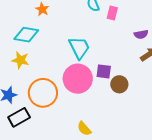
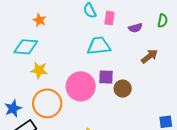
purple semicircle: (141, 34) -> (135, 28), moved
cyan trapezoid: (79, 48) -> (99, 46), moved, turned -65
yellow star: (20, 60) -> (39, 70), moved

